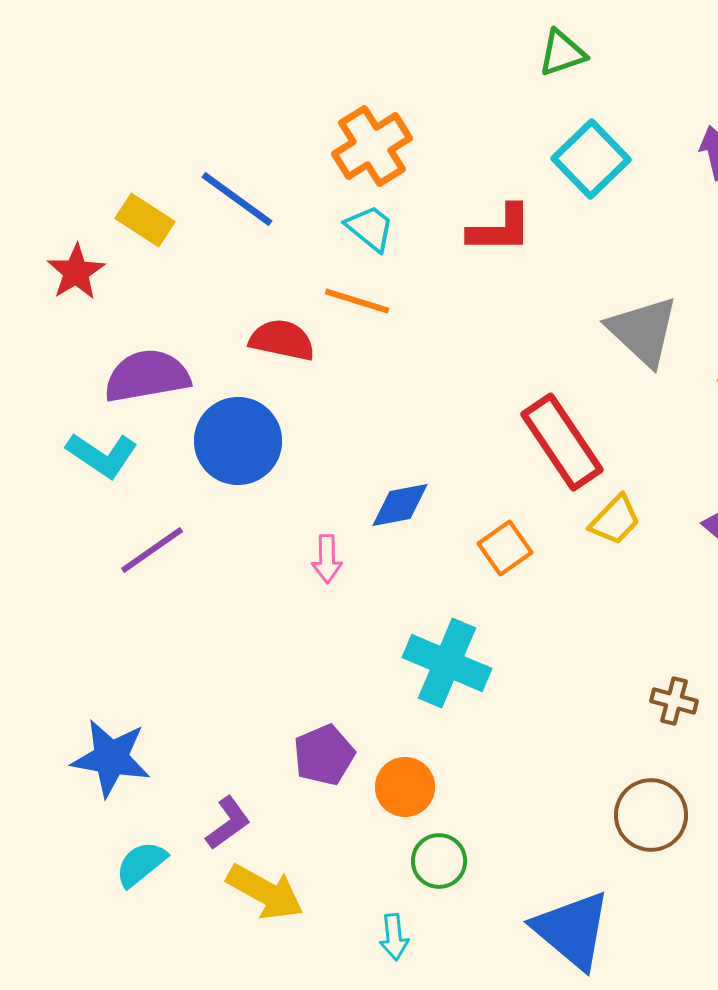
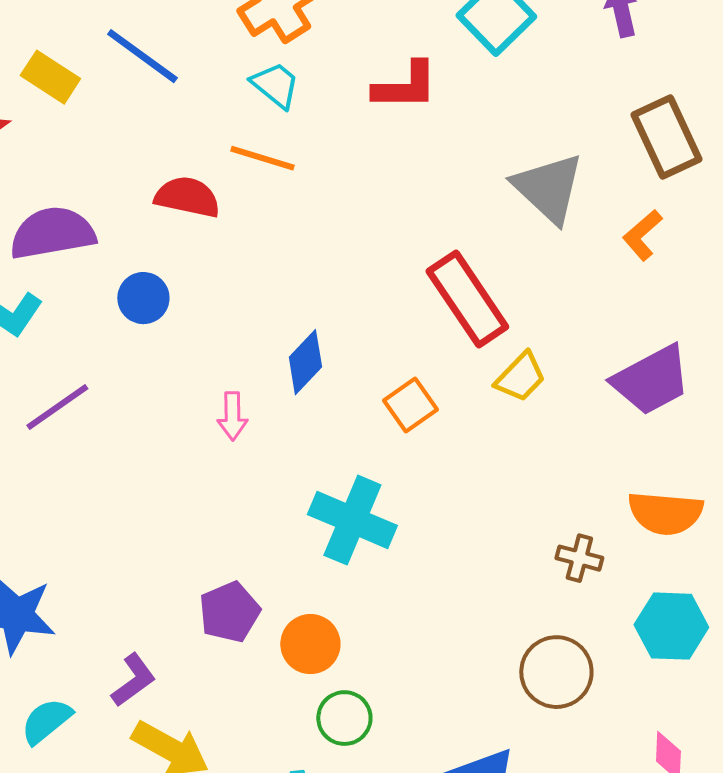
blue circle: (238, 441) -> (143, 298), size x0.6
blue diamond: (400, 505) -> (305, 362), turned -36

